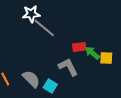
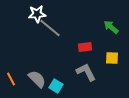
green arrow: (92, 53) -> (111, 27), moved
gray L-shape: (68, 67) -> (86, 72), moved

